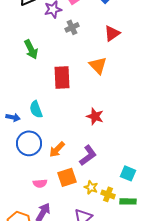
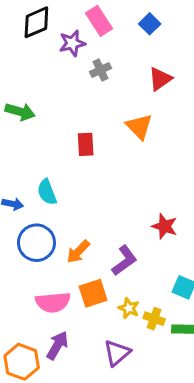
green arrow: (31, 49) -> (20, 112), moved, turned -48
red rectangle: (62, 77) -> (86, 144), size x0.7
red star: (95, 116) -> (165, 226), moved
pink semicircle: (40, 183) -> (53, 302), size x1.6

